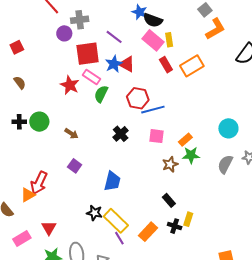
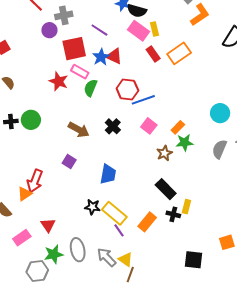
brown arrow: (71, 133) -> (79, 130), moved, size x1.5
pink square: (157, 136) -> (149, 126), turned 35
black rectangle: (169, 200) -> (166, 189), size x1.5

